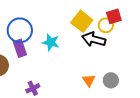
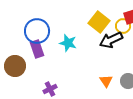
black arrow: (94, 39) -> (111, 40), turned -40

